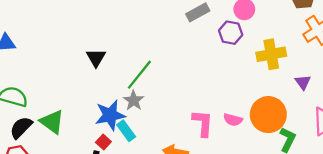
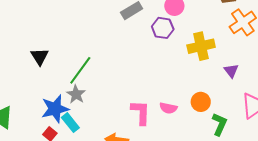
orange circle: (268, 115) -> (201, 102), size x0.6

